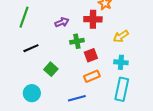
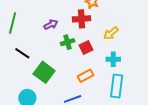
black line: (31, 48) -> (22, 53), turned 63
red square: (91, 55) -> (86, 48), moved
green square: (51, 69) -> (44, 72), size x1.5

